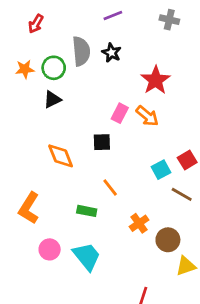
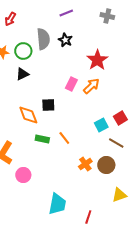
orange arrow: (147, 116) -> (91, 86), turned -84
black square: (102, 142) -> (48, 105), moved
green rectangle: (87, 211) -> (42, 139), moved
brown circle: (168, 240) -> (106, 165), moved
pink circle: (50, 249) -> (23, 175), moved
cyan trapezoid: (87, 256) -> (57, 204), moved, turned 50

